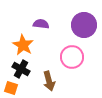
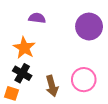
purple semicircle: (41, 24) -> (37, 18), moved
pink circle: (72, 57) -> (84, 80), moved

